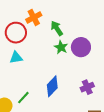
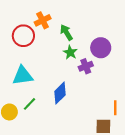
purple circle: (81, 47) -> (101, 48), moved
cyan triangle: (16, 58) -> (23, 76), moved, size x1.5
purple cross: (87, 87) -> (86, 66), moved

